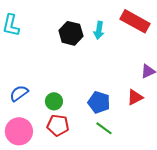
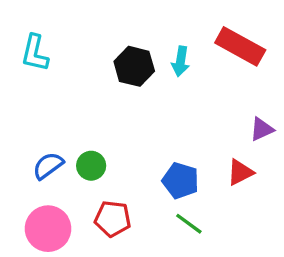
green circle: (54, 101) -> (91, 166), moved

